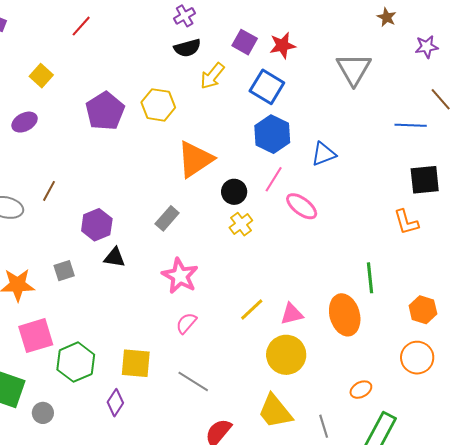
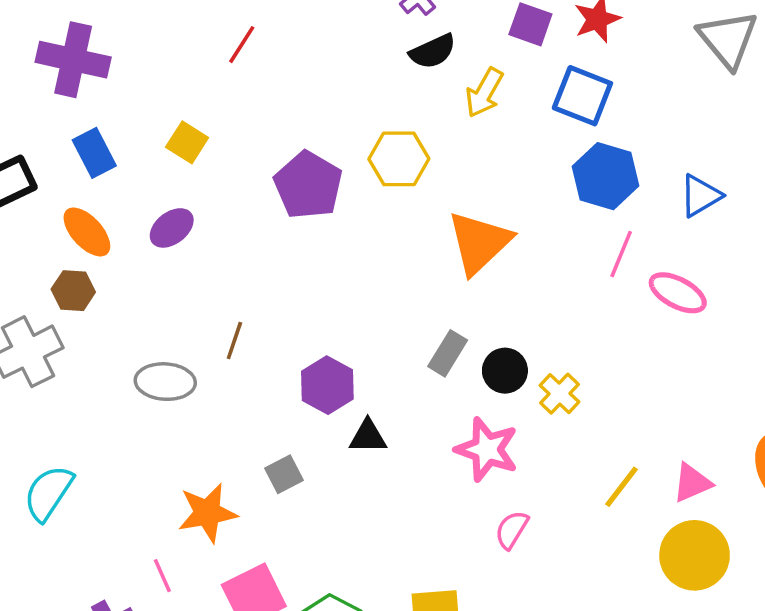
black circle: (234, 192) -> (505, 371), moved
yellow cross: (241, 224) -> (560, 394), moved

